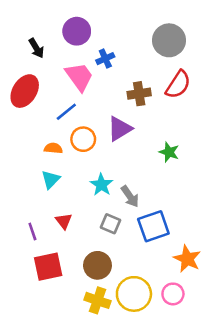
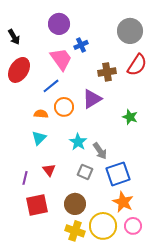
black arrow: (36, 48) -> (14, 37), moved
purple line: (32, 232) -> (25, 178), turned 32
orange star: (187, 259) -> (123, 202), moved

